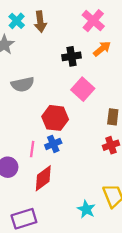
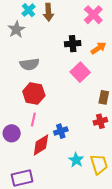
orange arrow: (102, 49) -> (98, 48), moved
red hexagon: (55, 118) -> (34, 94), moved
blue cross: (53, 144) -> (61, 131), moved
cyan star: (86, 209) -> (76, 160), moved

